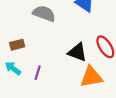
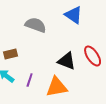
orange triangle: (91, 77) -> (57, 87), moved

